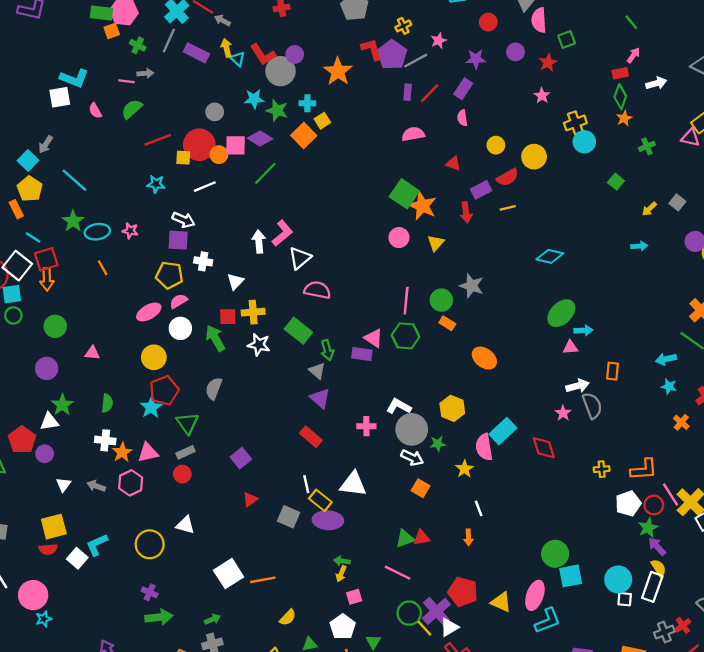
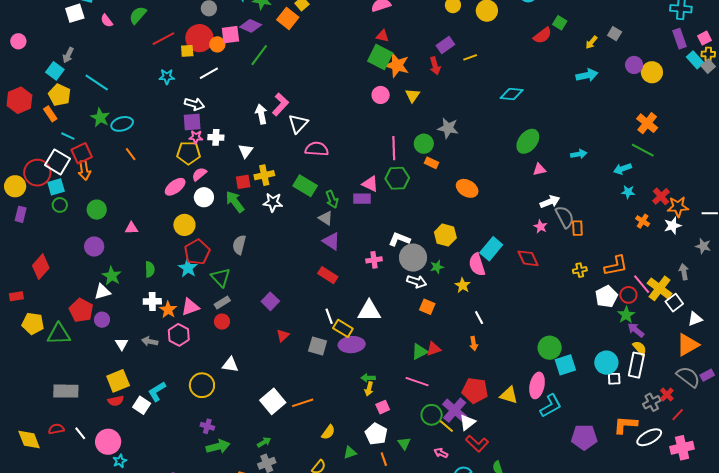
red triangle: (453, 163) -> (382, 36), moved
red semicircle: (508, 177) -> (543, 36), moved
pink star: (130, 231) -> (196, 137), moved
cyan arrow: (639, 246) -> (587, 75), size x1.5
cyan arrow: (583, 330) -> (579, 154), moved
orange rectangle: (613, 371) -> (577, 228), moved

